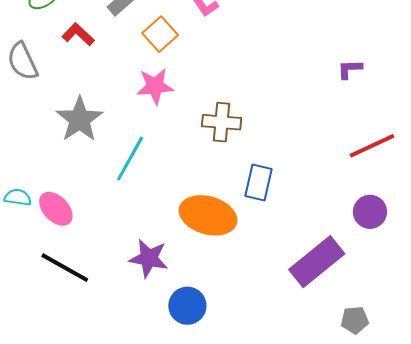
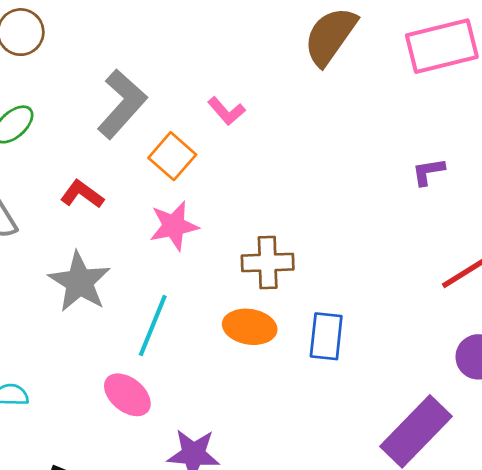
red L-shape: (78, 34) -> (82, 194), moved
pink ellipse: (56, 209) -> (127, 395), moved
orange ellipse: (208, 215) -> (250, 327), moved, size x0.7

